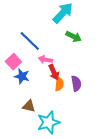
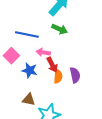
green arrow: (74, 37) -> (60, 29), moved
blue line: (30, 41) -> (27, 35), turned -30
blue star: (22, 76) -> (30, 70), moved

